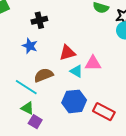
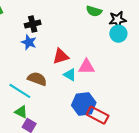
blue star: (30, 46) -> (29, 42), moved
brown semicircle: (44, 75) -> (37, 79), turned 42
blue hexagon: (74, 101) -> (84, 104), moved

